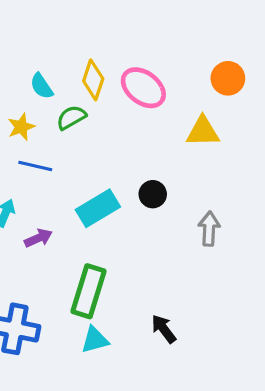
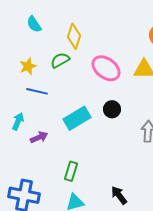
cyan semicircle: (42, 86) -> (34, 24), moved
pink ellipse: (143, 88) -> (106, 68), moved
green rectangle: (89, 291) -> (71, 171), size x0.6

